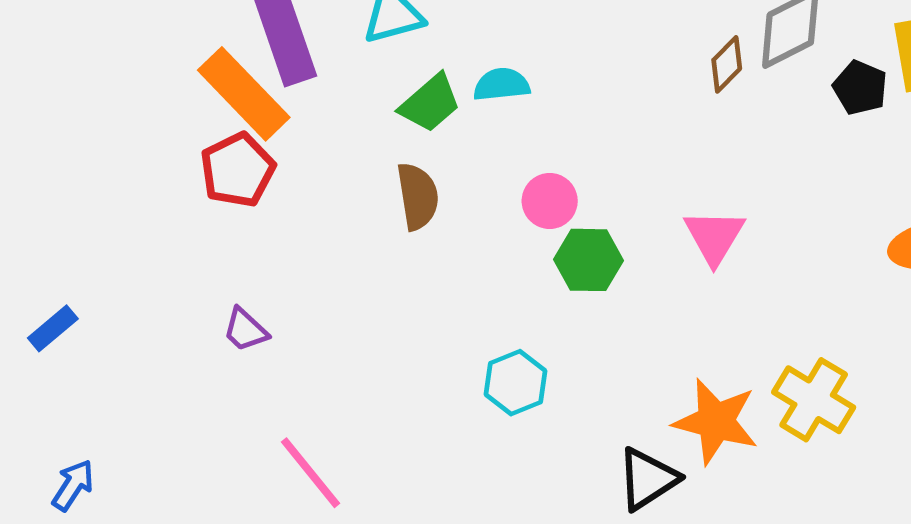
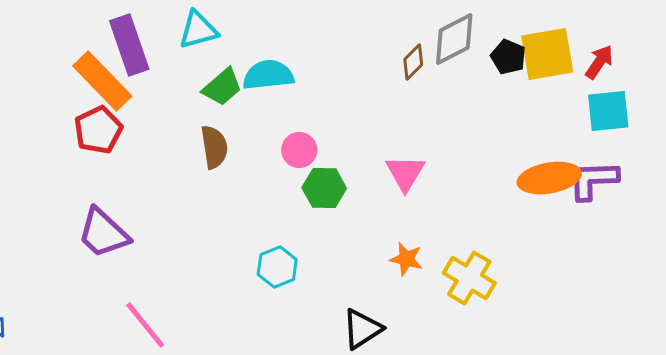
cyan semicircle: (502, 85) -> (268, 75), size x1.4
black pentagon: (860, 88) -> (508, 57), moved
purple trapezoid: (245, 330) -> (103, 233), size x1.8
orange star: (716, 421) -> (406, 259), moved, size x0.6

